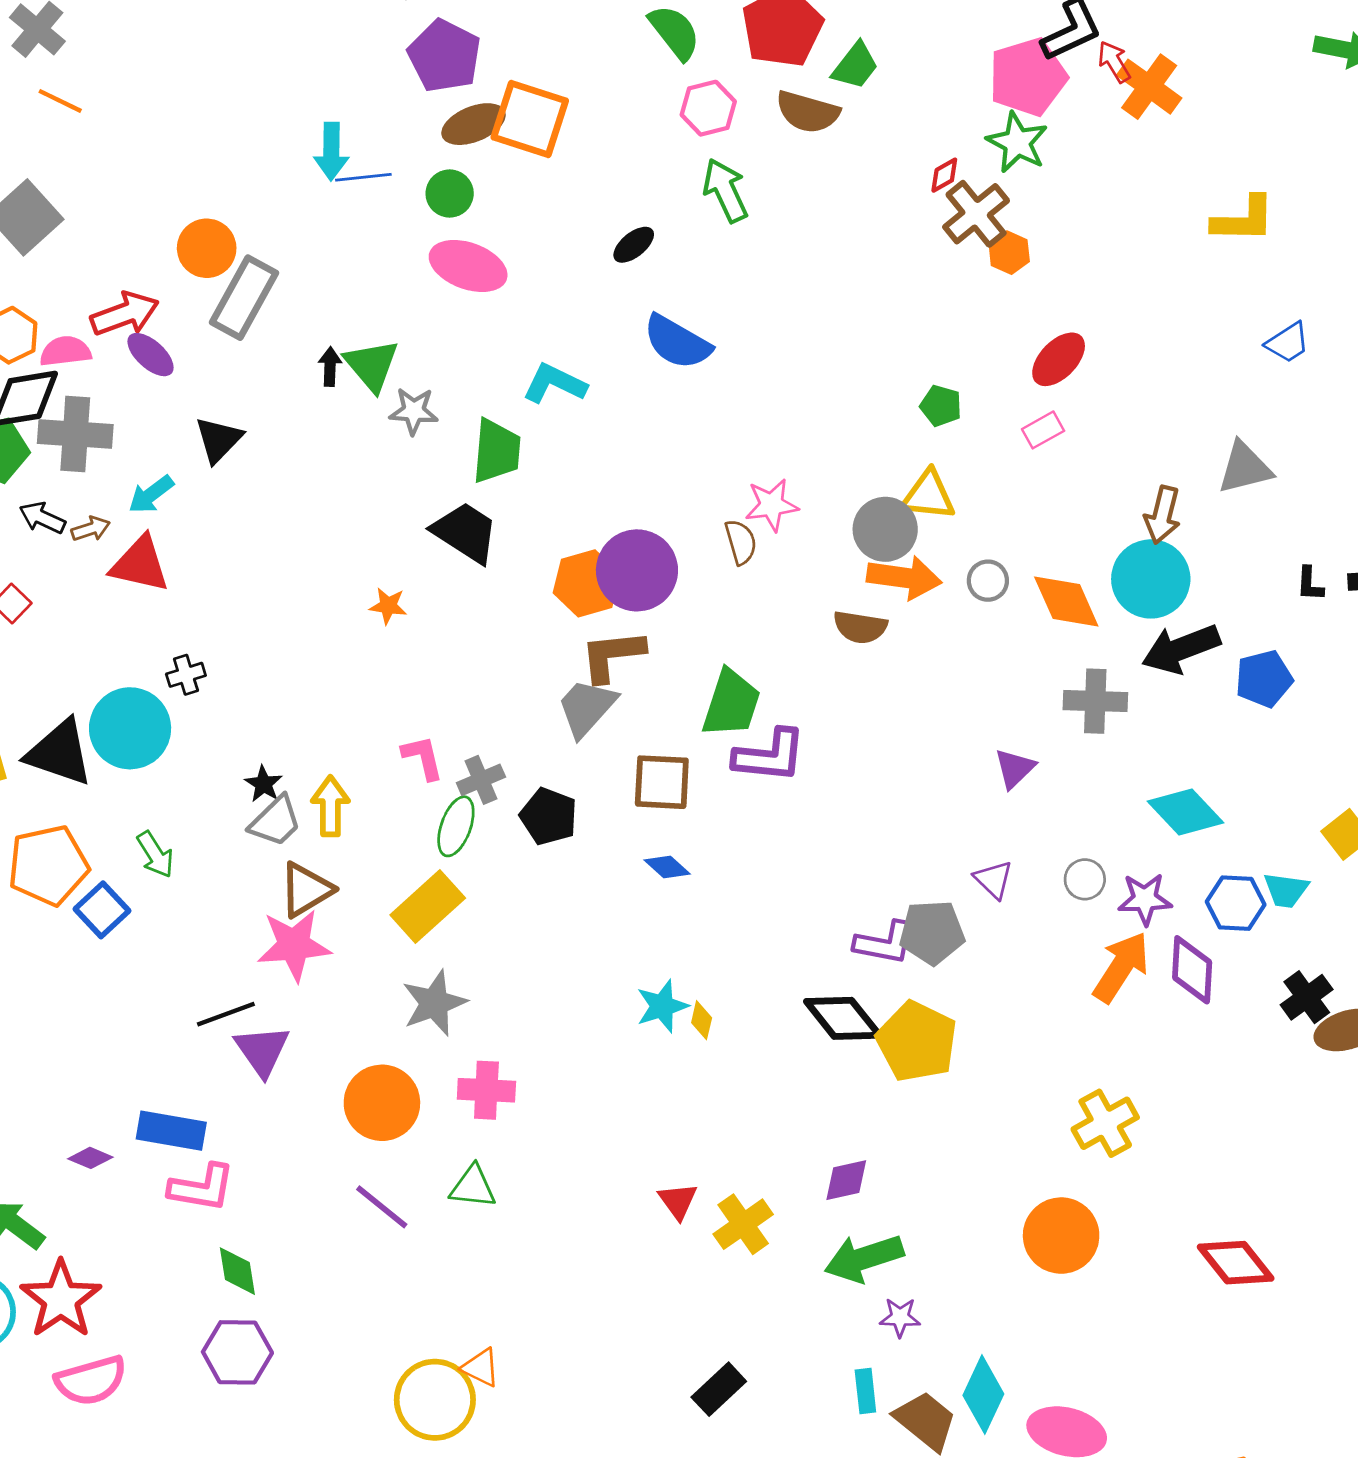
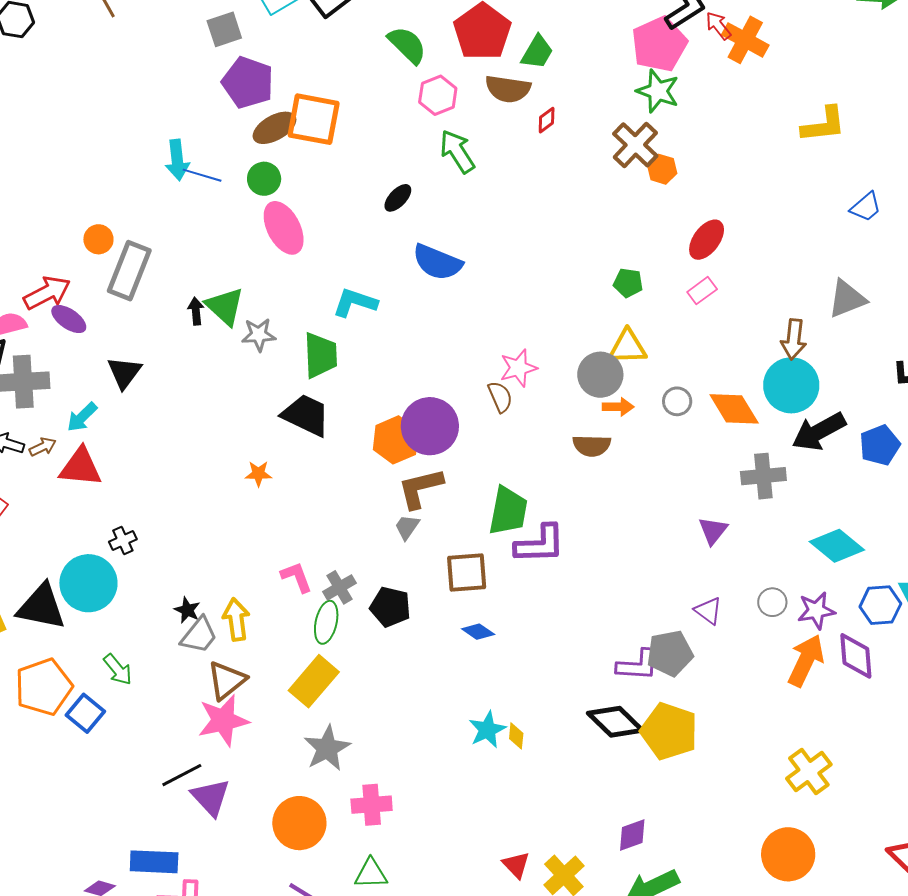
red diamond: (944, 175) -> (547, 120), moved
blue line: (363, 177) -> (202, 175), turned 30
orange circle: (207, 248) -> (98, 239), size x0.7
pink ellipse: (468, 266) -> (284, 228), turned 50
orange arrow: (904, 578) -> (618, 407), size x0.6
gray trapezoid: (587, 708) -> (407, 527), size x0.6

